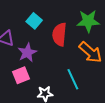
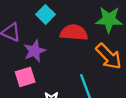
red semicircle: (59, 34) -> (74, 33), turned 85

